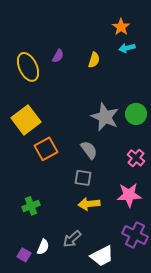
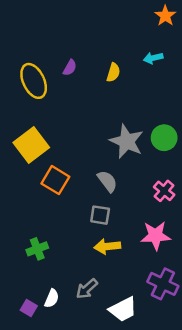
orange star: (121, 27) -> (165, 16), moved
orange square: (46, 149) -> (55, 180), turned -30

